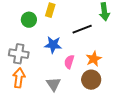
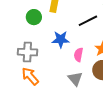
orange arrow: (19, 78) -> (30, 76), turned -42
gray triangle: (53, 84) -> (75, 79), moved

